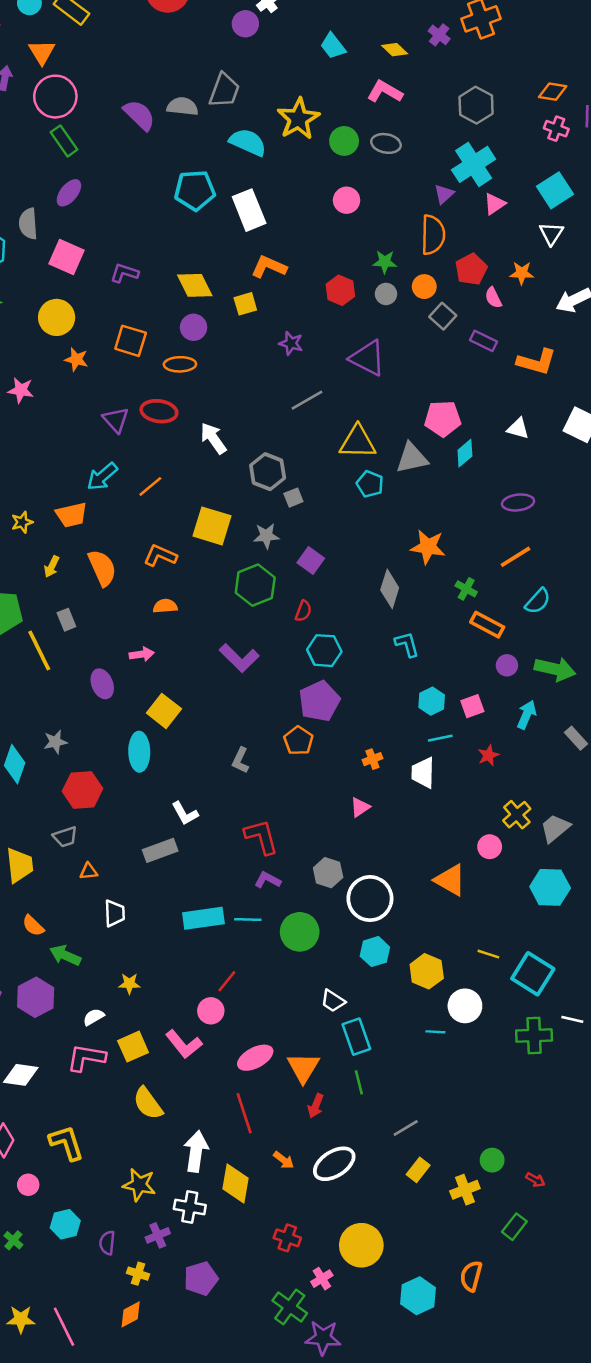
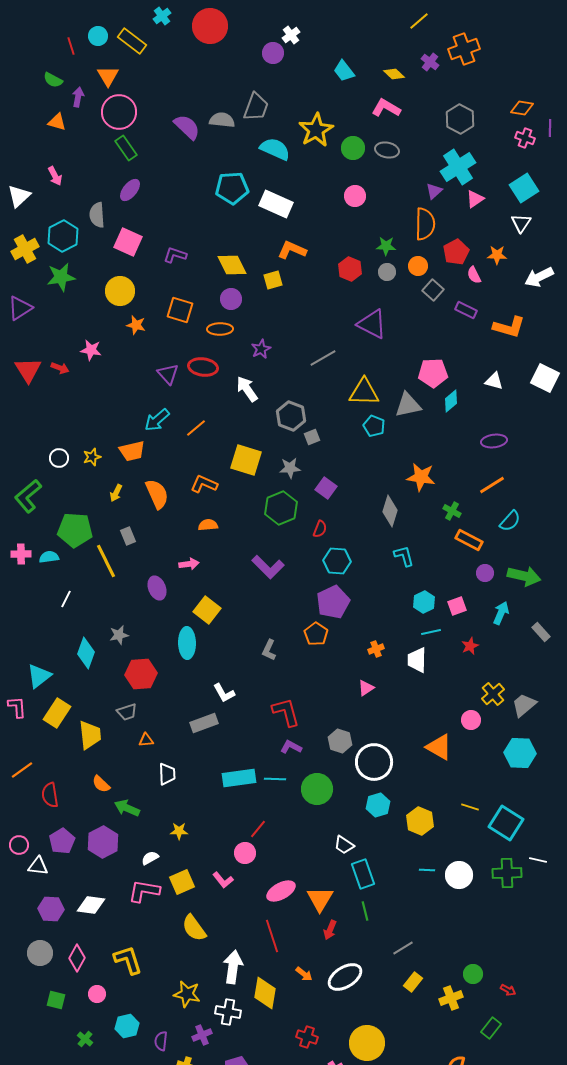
white rectangle: (249, 210) -> (276, 204), turned -44
purple star: (291, 343) -> (261, 349), moved, turned 30
white circle: (465, 1006) -> (459, 875), moved
pink L-shape: (184, 1044) -> (223, 880), size x0.7

